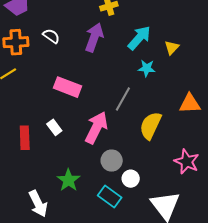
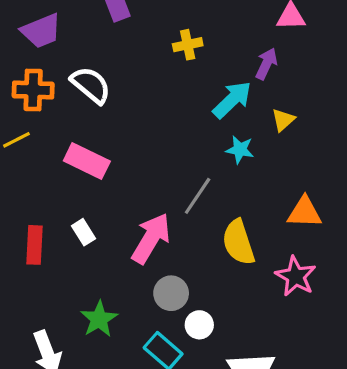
white semicircle: (51, 36) -> (91, 85), size x1.5
purple arrow: (94, 37) -> (266, 64), moved, size x0.7
pink rectangle: (67, 87) -> (87, 161), moved
yellow semicircle: (151, 126) -> (238, 242), turned -48
pink star: (187, 162) -> (296, 276), moved

